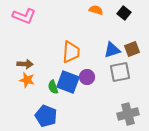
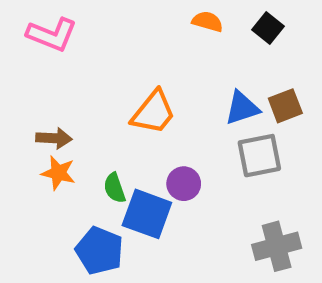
orange trapezoid: (71, 52) -> (153, 112), turned 35
purple circle: (87, 77) -> (184, 184), moved
blue square: (68, 82) -> (147, 214), moved

